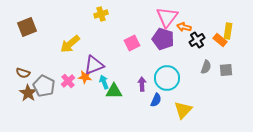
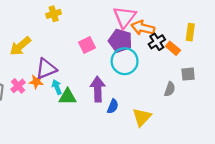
orange arrow: (184, 27) -> (143, 28), size x1.5
orange rectangle: (220, 40) -> (173, 48), moved
gray semicircle: (206, 67) -> (170, 89), moved
cyan circle: (167, 78) -> (125, 61), moved
purple arrow: (142, 84) -> (98, 89), size x1.6

